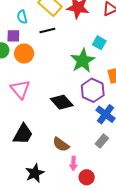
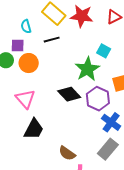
black diamond: (62, 102) -> (69, 94), moved
black trapezoid: (23, 134) -> (34, 129), moved
gray rectangle: (102, 141) -> (108, 149), size x1.5

